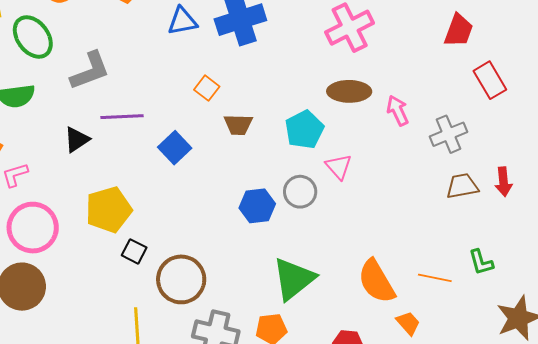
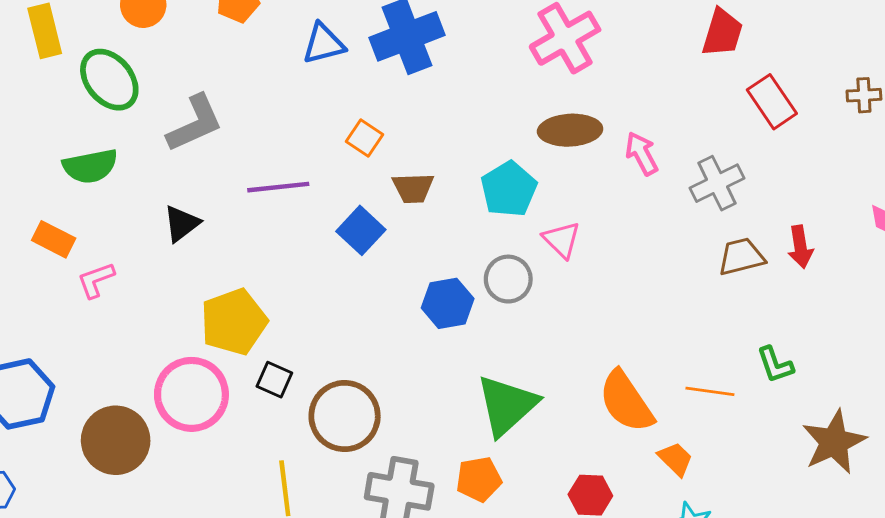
purple line: (122, 117) -> (278, 187), moved
blue square: (175, 148) -> (361, 230), moved
pink circle: (33, 228) -> (191, 394), moved

